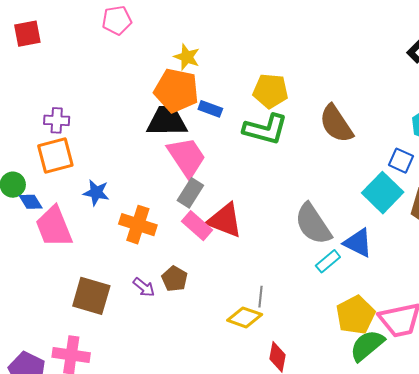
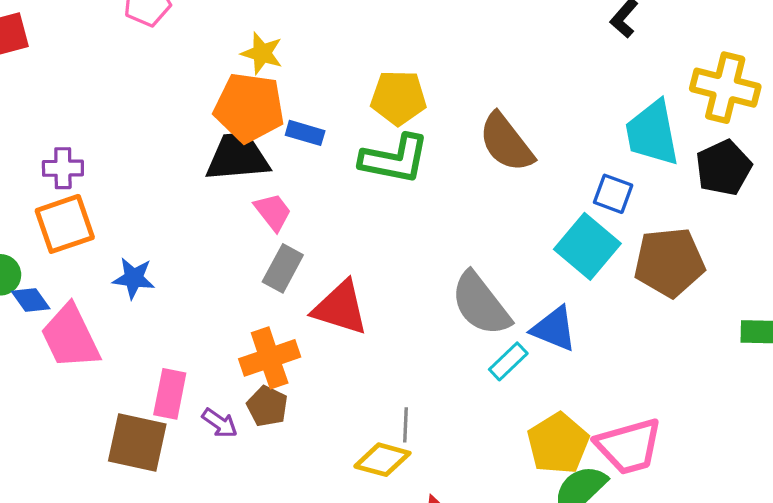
pink trapezoid: (187, 157) -> (273, 212), size x0.6
orange cross: (138, 225) -> (270, 358), moved, turned -33
pink rectangle: (197, 226) -> (170, 394), moved, turned 64

